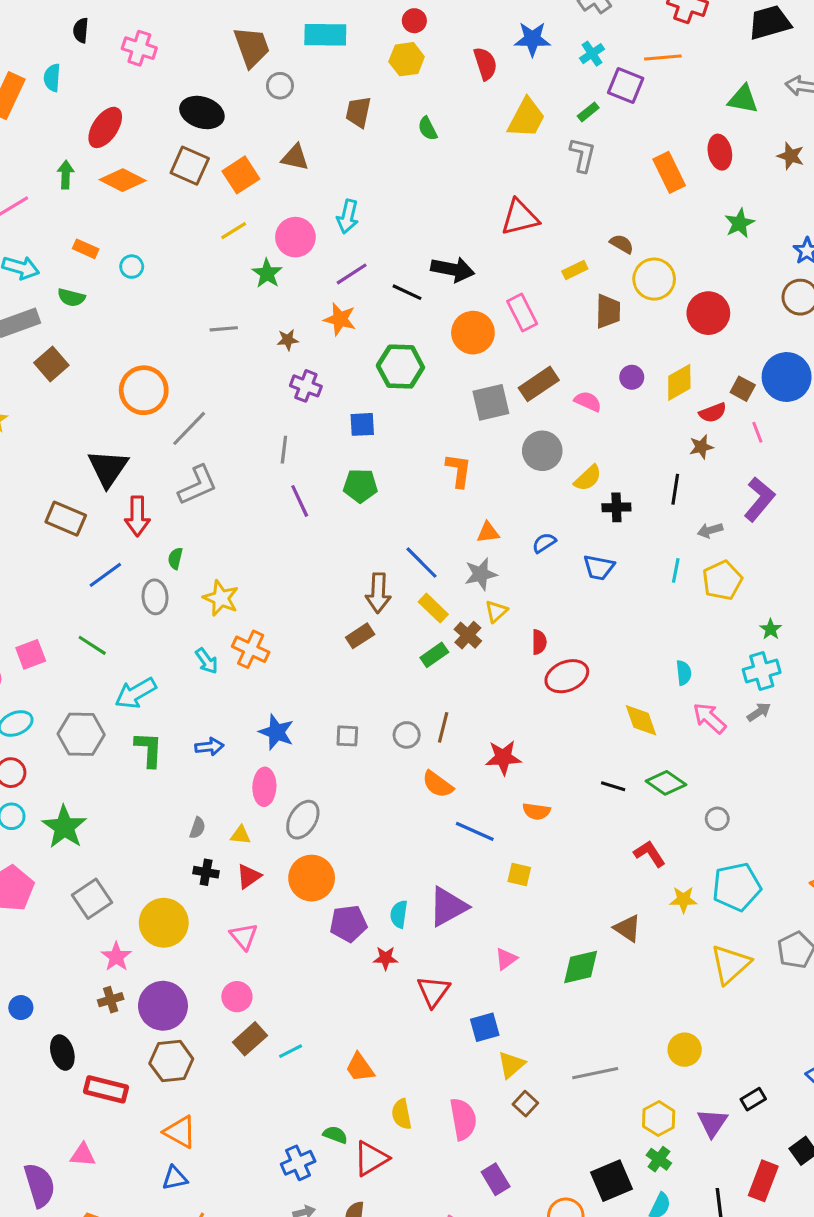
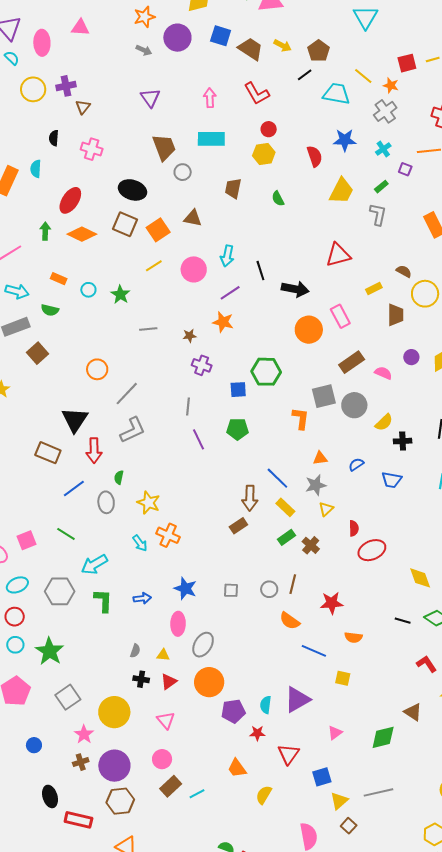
purple square: (626, 85) -> (405, 169), size x0.6
green star: (267, 273) -> (120, 295), moved
black line: (407, 292) -> (260, 271), moved, turned 48
green hexagon: (400, 367) -> (266, 372), moved
orange circle: (144, 390) -> (97, 369), size x0.7
gray square: (491, 402) -> (324, 396), moved
brown cross: (468, 635) -> (311, 545), moved
blue circle: (21, 1008) -> (34, 745), moved
orange trapezoid: (360, 1068) -> (237, 768), moved
gray line: (595, 1073) -> (378, 792), moved
yellow semicircle: (402, 1114) -> (264, 795), moved, turned 42

